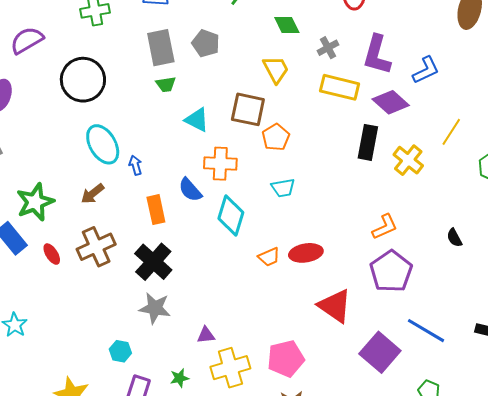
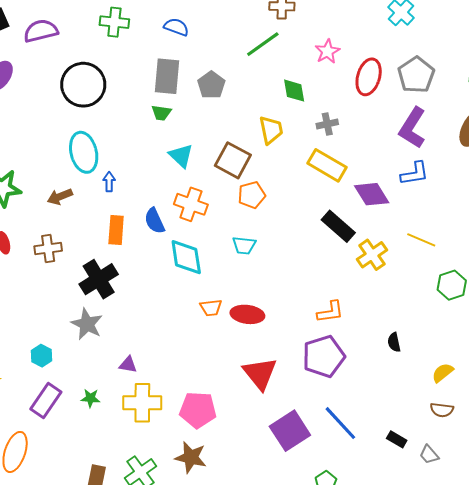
purple L-shape: (377, 55) -> (412, 128), moved
yellow line: (451, 132) -> (421, 240), turned 64
black rectangle: (368, 142) -> (338, 226), turned -76
cyan diamond: (231, 216) -> (186, 257), turned -42
brown cross: (96, 247) -> (48, 249), size x0.7

